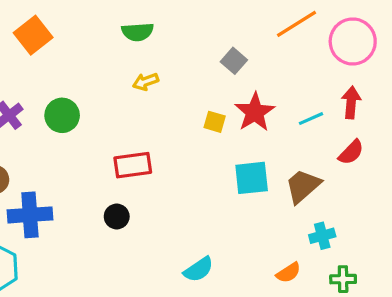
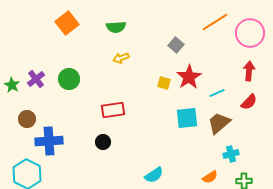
orange square: (33, 35) -> (67, 23), moved
cyan line: (311, 119) -> (217, 93), moved

